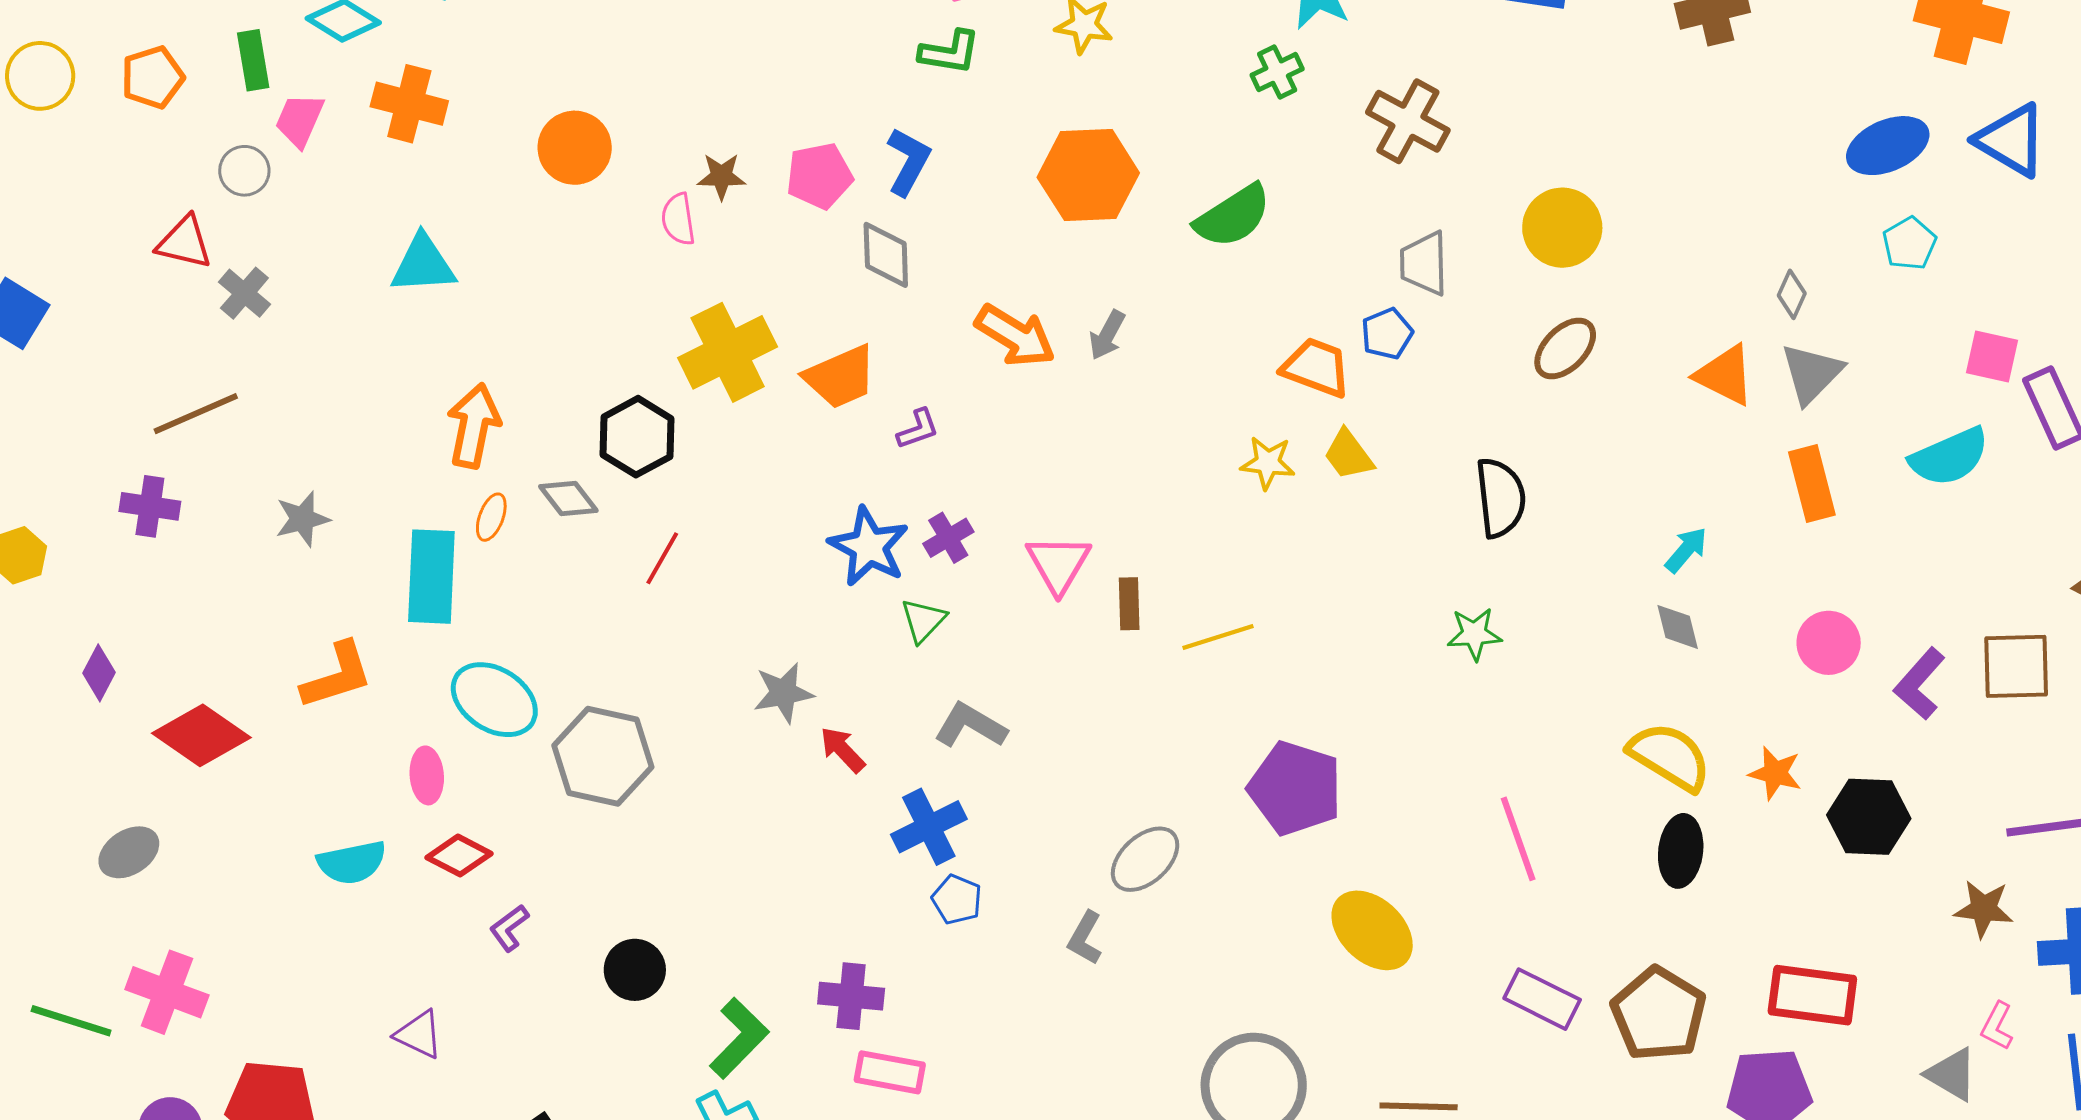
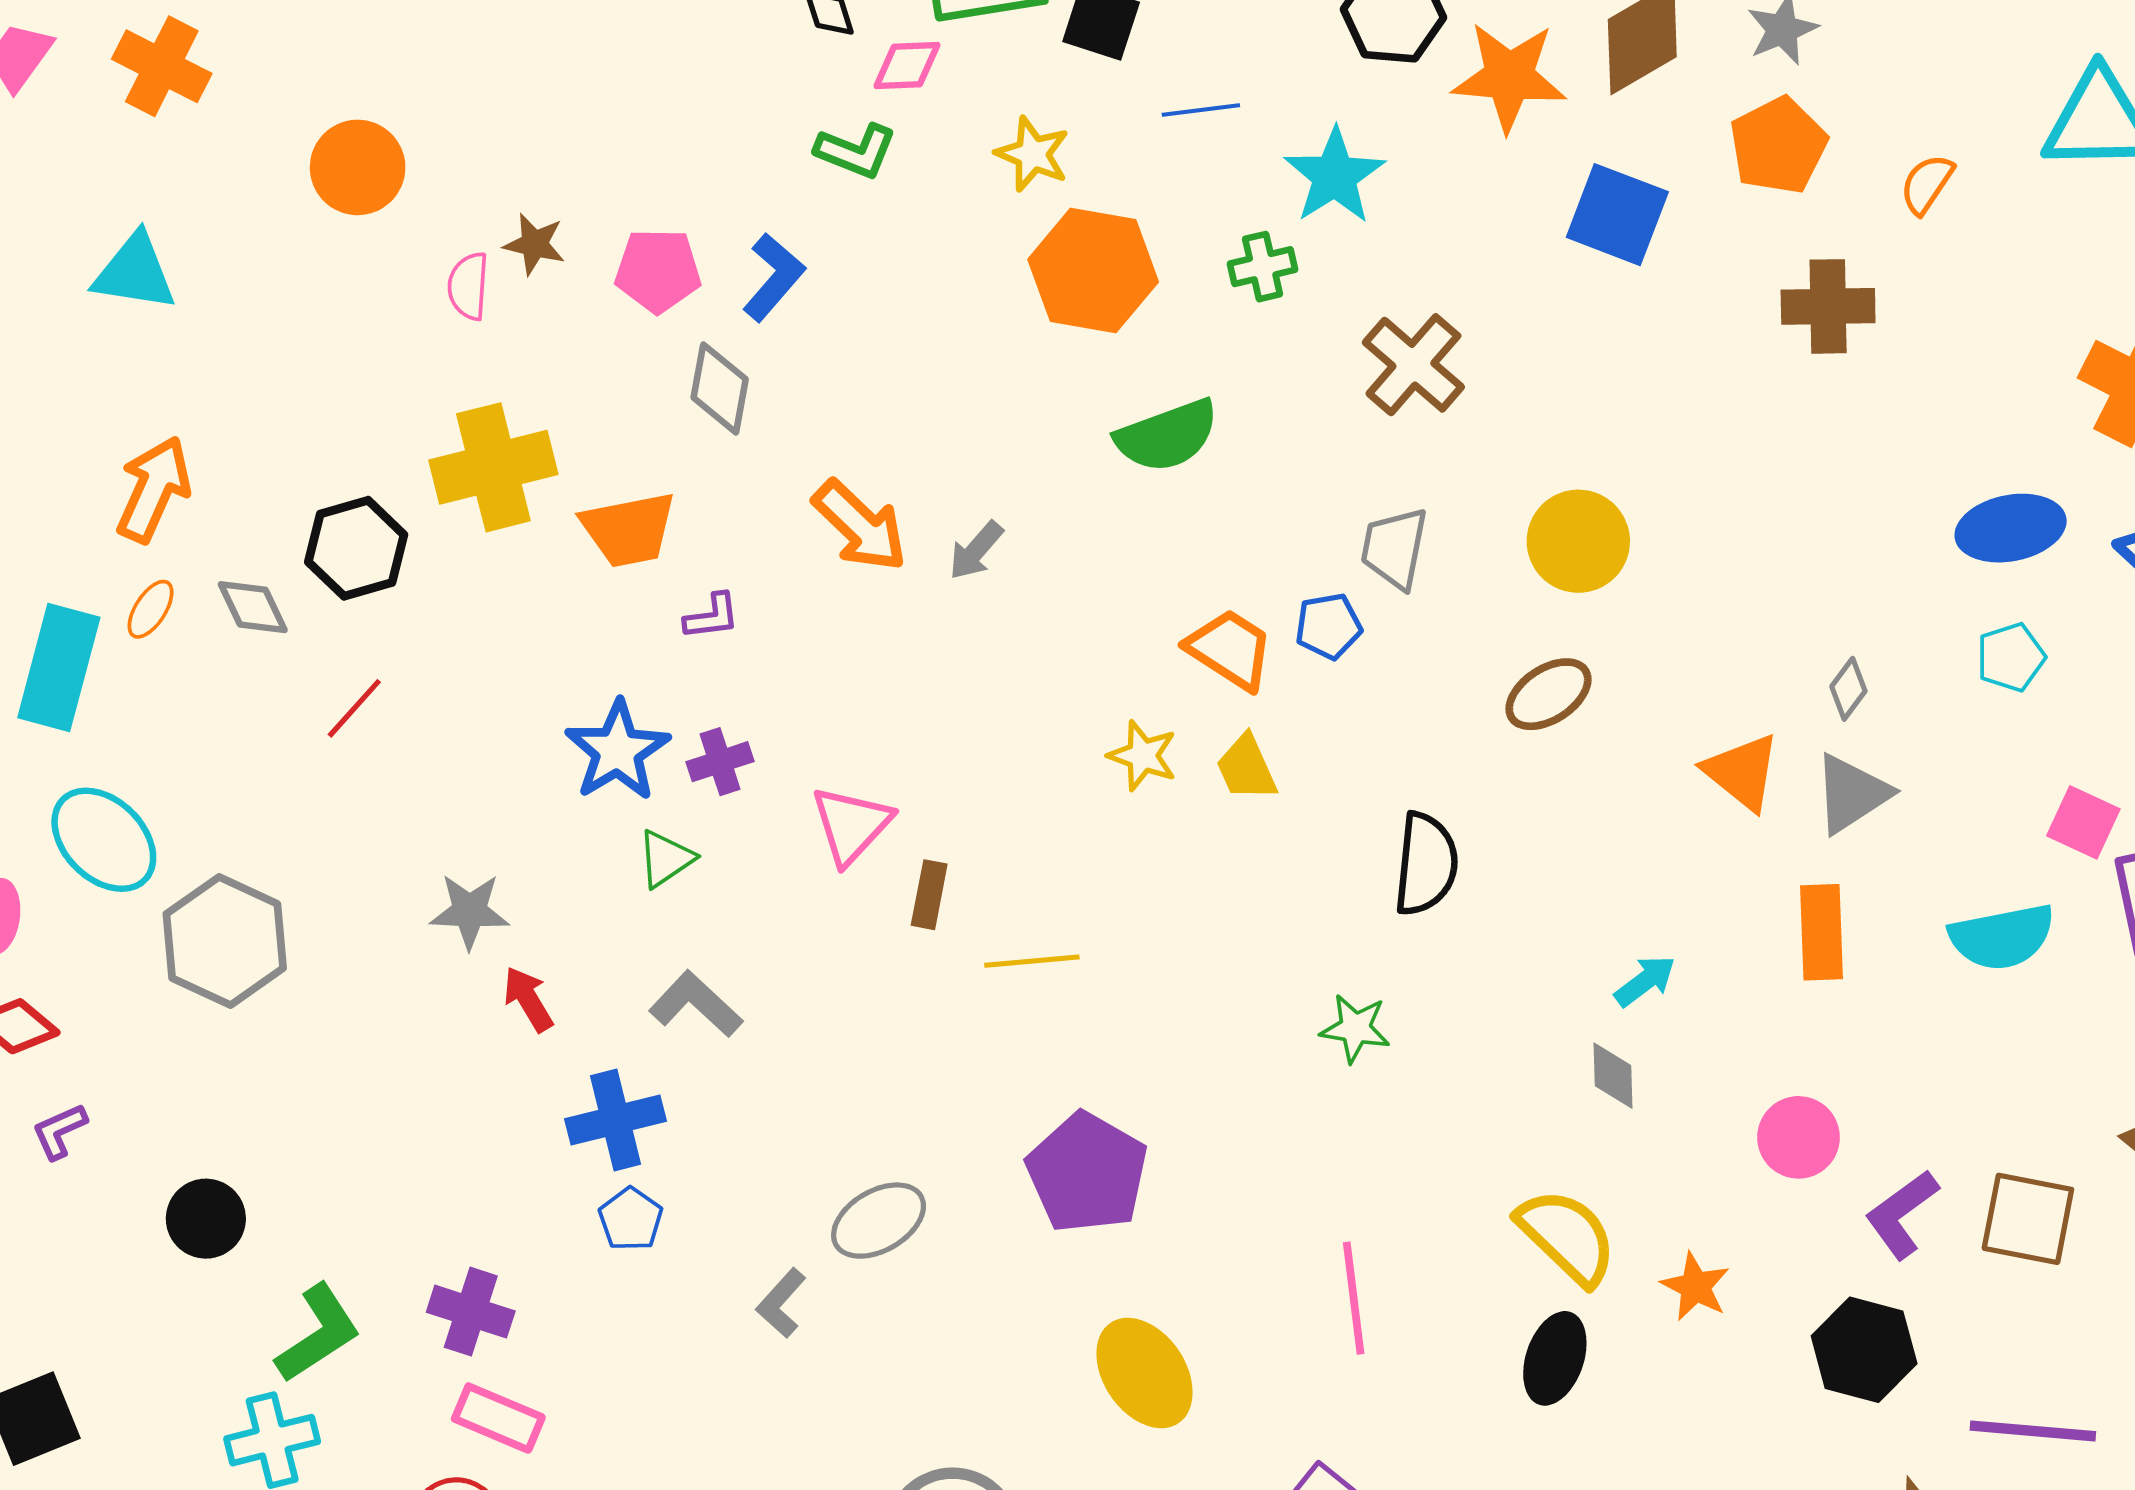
orange hexagon: (1088, 175) -> (1093, 271), moved
black hexagon: (1869, 817) -> (1864, 1350), moved

